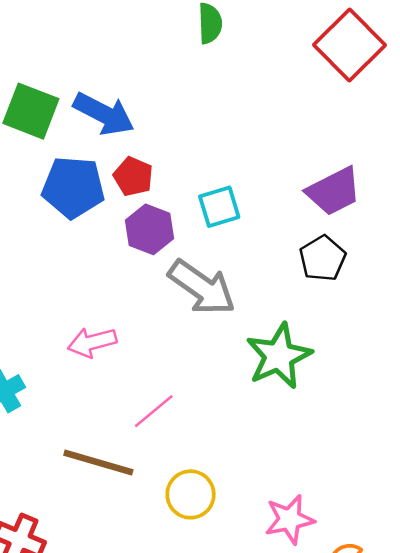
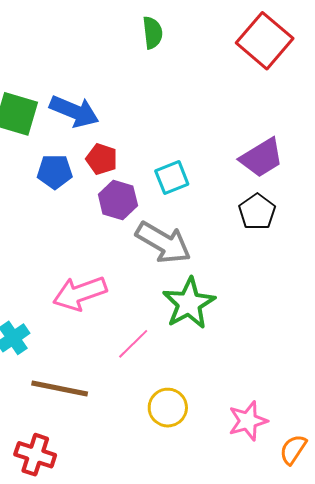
blue pentagon: (73, 187) -> (55, 172), size x0.7
pink arrow: (92, 342) -> (80, 293), size x1.4
green star: (279, 356) -> (189, 303), moved
brown line: (98, 462) -> (60, 388), moved

